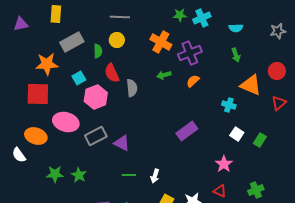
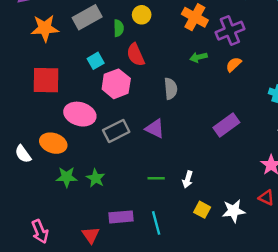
orange star: (47, 64) -> (45, 28), moved
gray semicircle: (132, 88) -> (171, 89), moved
orange ellipse: (36, 136) -> (53, 143), moved
purple triangle: (122, 143) -> (155, 129), moved

